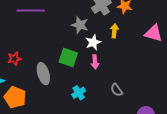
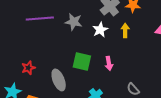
gray star: (80, 25) -> (74, 22), moved
white star: (93, 42) -> (100, 30), moved

